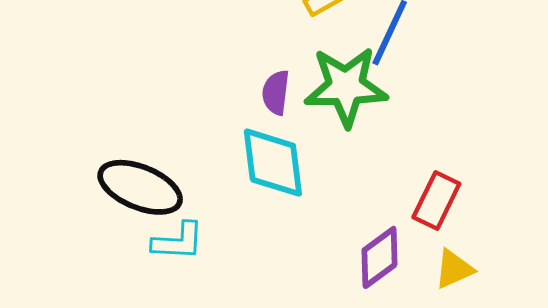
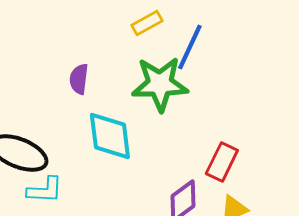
purple semicircle: (276, 92) -> (79, 79), moved

